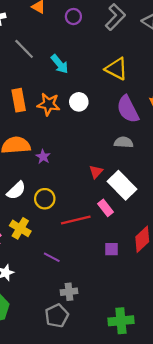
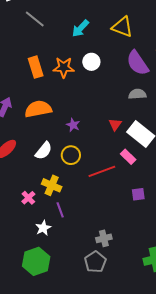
cyan arrow: (60, 64) -> (80, 28), moved, turned 90
purple star: (43, 157) -> (73, 125), moved
purple line: (52, 257) -> (60, 210), moved, turned 49

